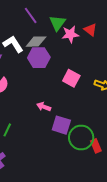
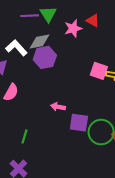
purple line: (31, 15) -> (30, 16), turned -48
green triangle: (57, 23) -> (48, 14), moved
pink square: (71, 78) -> (99, 71), moved

